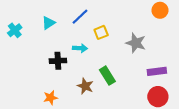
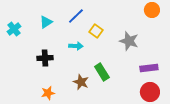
yellow square: (101, 32) -> (96, 31), turned -32
black cross: (58, 61) -> (45, 58), moved

